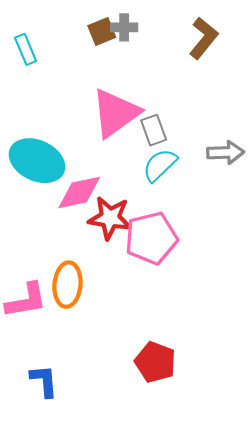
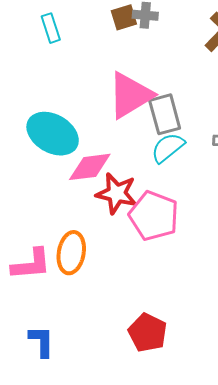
gray rectangle: (154, 130) -> (165, 114), size x1.4
pink pentagon: (151, 238) -> (154, 216), turned 30

